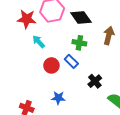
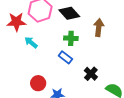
red circle: (51, 65) -> (38, 83), moved

